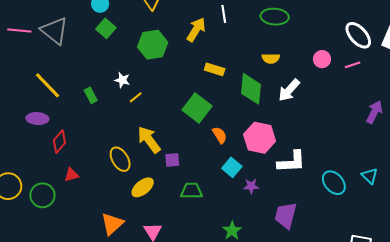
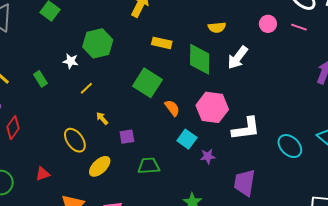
green hexagon: (153, 45) -> (98, 43), moved
pink line: (353, 65) -> (299, 27), turned 42
yellow line: (136, 97) -> (86, 88), moved
yellow arrow: (149, 140) -> (102, 118), size x0.5
red triangle: (71, 175) -> (43, 174), moved

